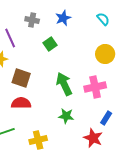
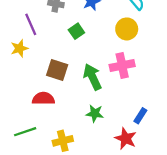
yellow circle: (105, 54) -> (127, 29), moved
brown square: (21, 78) -> (57, 70), moved
pink cross: (95, 87) -> (122, 65), moved

